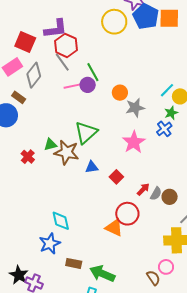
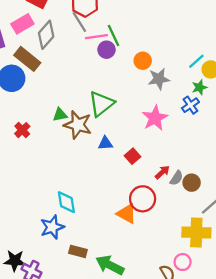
pink line: (74, 86) -> (96, 37), moved
brown rectangle: (19, 97) -> (27, 59), size x1.6
red cross: (28, 157) -> (22, 130), moved
black star: (19, 275) -> (15, 261), turned -30

